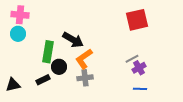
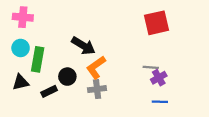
cyan circle: (18, 34) -> (21, 48), moved
green rectangle: (48, 52) -> (38, 59), moved
gray line: (132, 59) -> (151, 67), turned 32
black triangle: (13, 85) -> (21, 82), moved

